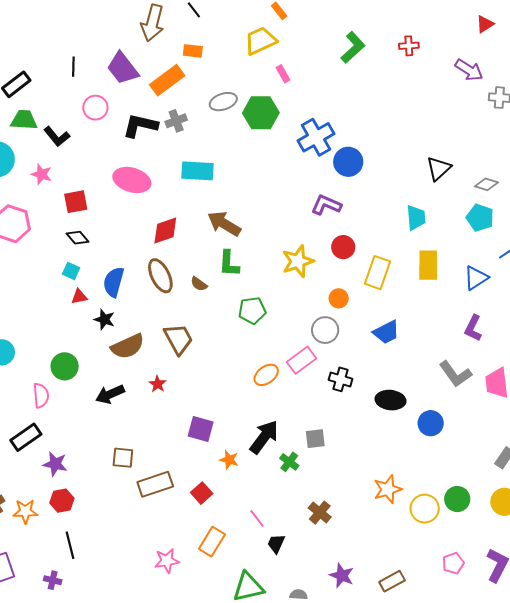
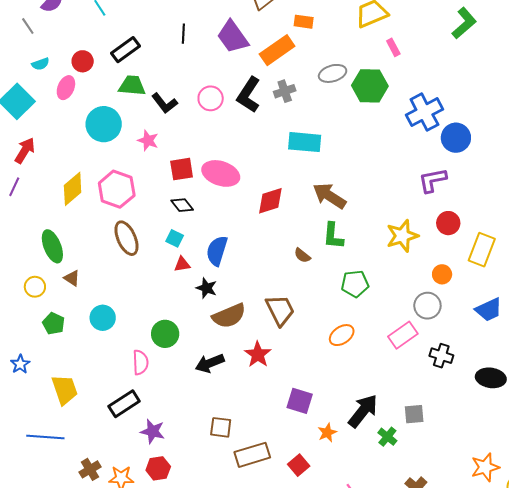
pink circle: (95, 108) -> (211, 98), moved
black L-shape: (140, 126) -> (249, 95), turned -72
pink ellipse: (132, 180) -> (221, 173), moved
purple L-shape: (326, 205) -> (433, 180), turned -36
brown ellipse: (160, 276) -> (126, 238), moved
orange ellipse: (266, 375) -> (342, 335), moved
red star: (157, 384) -> (258, 354), size x1.5
orange star: (229, 460) -> (327, 433), turned 30

